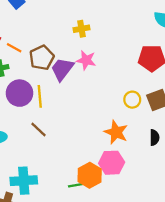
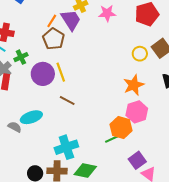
orange line: (14, 48) -> (52, 21), moved, turned -72
pink star: (86, 60) -> (107, 13), moved
purple trapezoid: (62, 69) -> (71, 20), moved, turned 125
orange star: (116, 132) -> (134, 85), turned -30

